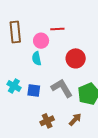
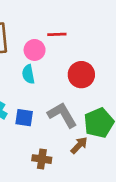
brown arrow: (75, 119) -> (79, 145), moved
brown cross: (47, 121) -> (42, 159), turned 32

